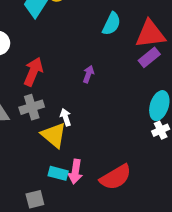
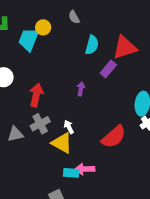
purple rectangle: (149, 57) -> (108, 69), moved
pink arrow: (75, 172) -> (85, 169), turned 90
red semicircle: (116, 177) -> (114, 137), moved

